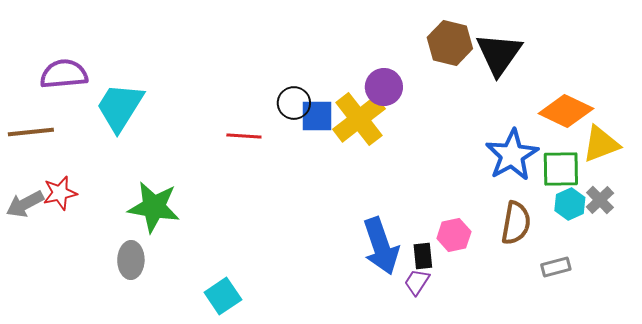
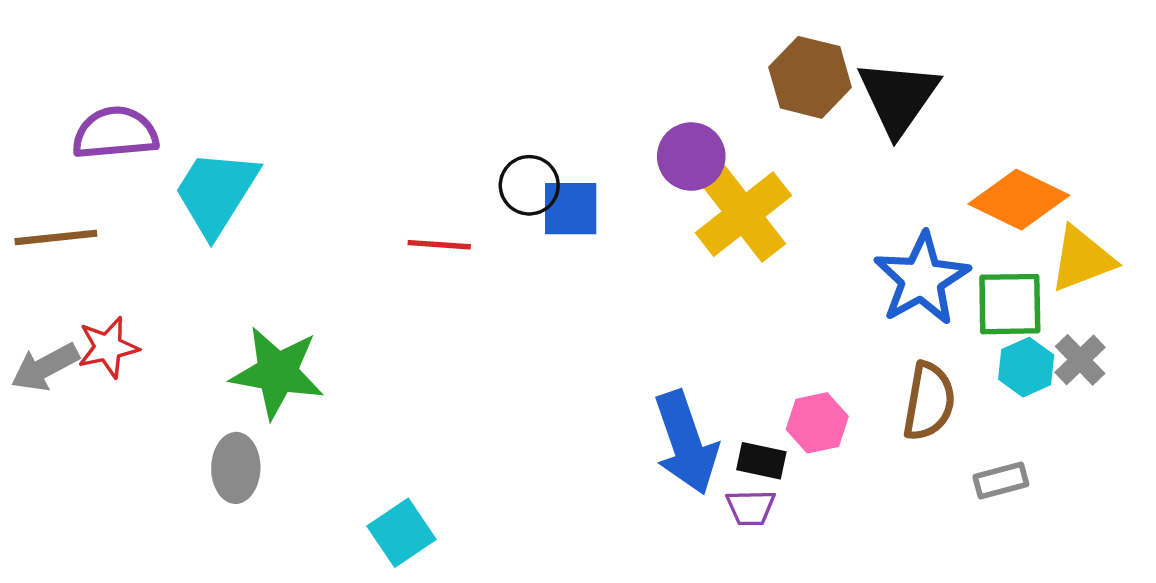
yellow cross: (359, 119) -> (743, 214), moved
black rectangle: (423, 256) -> (761, 461), turned -72
purple trapezoid: (417, 282) -> (751, 508), turned -124

